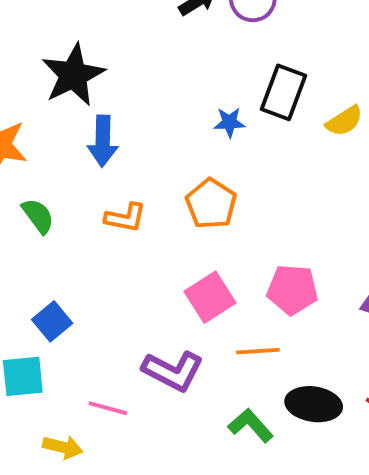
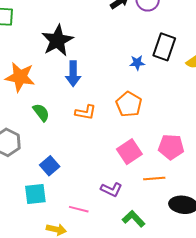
purple L-shape: (173, 371) -> (111, 189), size x0.7
green L-shape: (251, 425) -> (134, 219), moved

